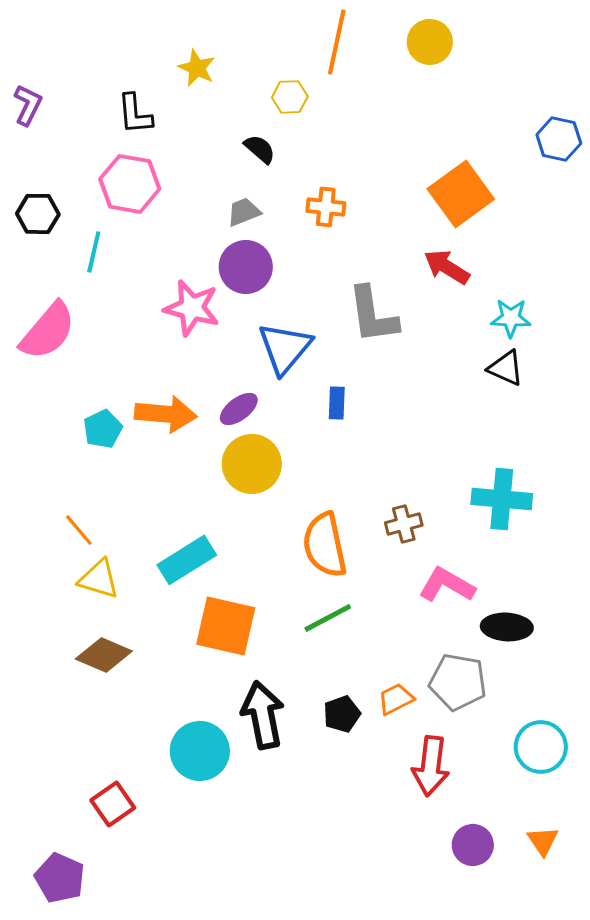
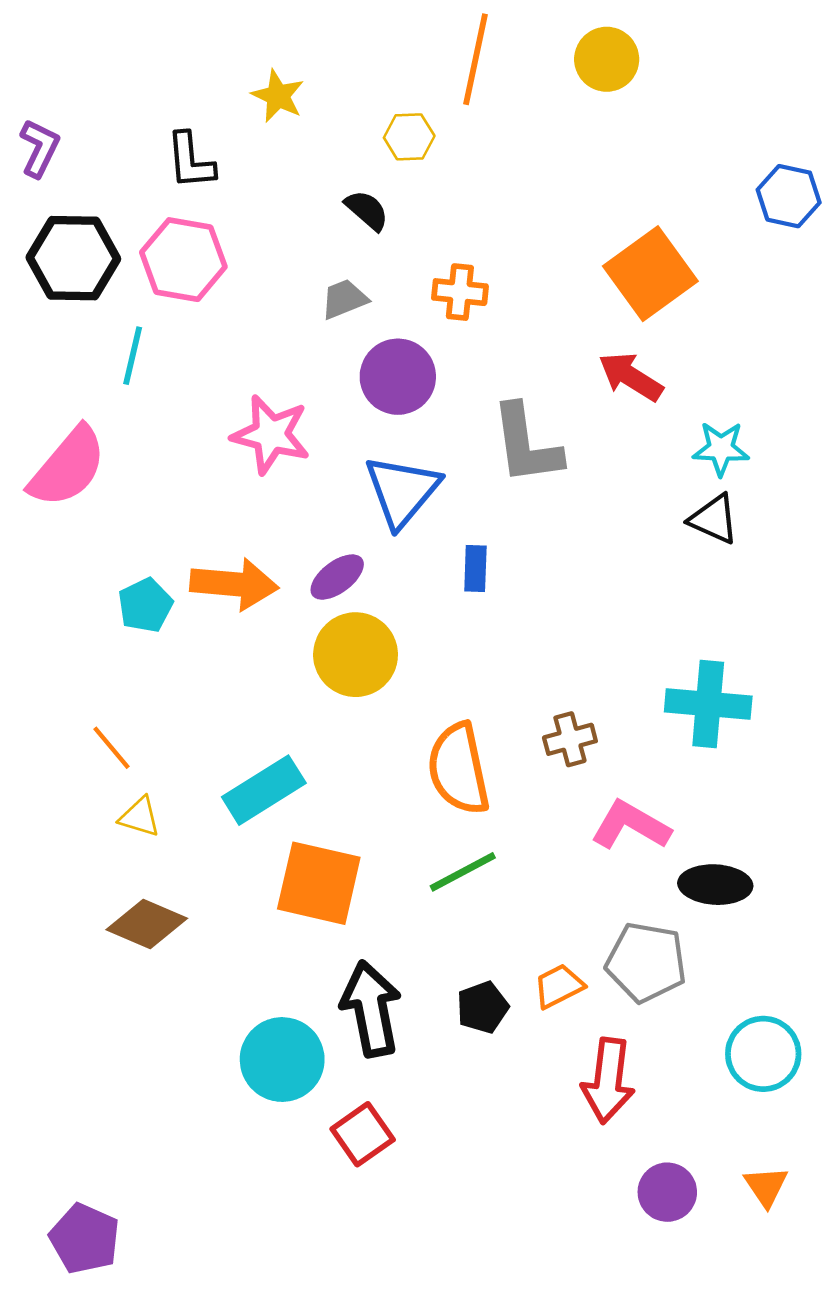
black hexagon: (38, 214) -> (73, 258), moved, size x1.5
purple circle: (246, 267) -> (398, 377), moved
yellow triangle: (99, 579) -> (140, 817), size x0.7
red square: (113, 804) -> (363, 1134), moved

